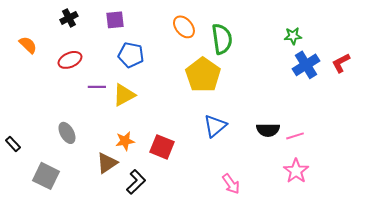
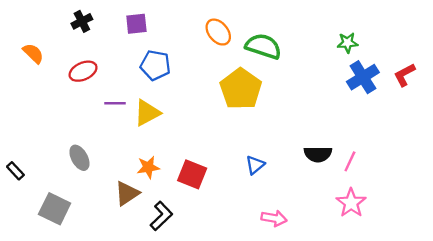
green semicircle: (222, 39) -> (263, 46), turned -64
blue triangle: (215, 126) -> (255, 165), moved, size x0.7
pink line: (295, 136) -> (350, 161), turned -48
pink arrow: (231, 184) -> (274, 218), turned -45

